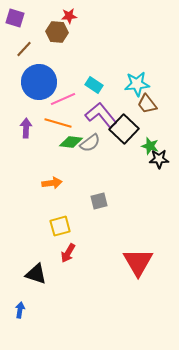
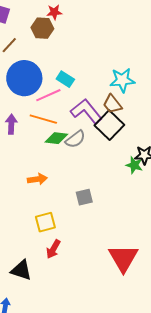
cyan rectangle: (94, 85) -> (65, 79), moved
brown trapezoid: (147, 104) -> (112, 104), moved
green star: (150, 146) -> (134, 165), moved

